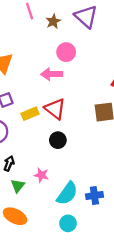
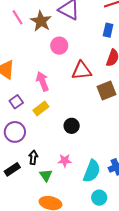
brown star: (53, 21) -> (41, 21), size x1.5
pink arrow: (52, 74) -> (42, 81), moved, turned 84
red triangle: (55, 109) -> (82, 71), moved, turned -30

